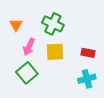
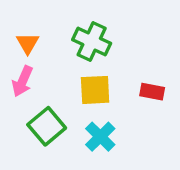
pink arrow: (29, 47) -> (22, 81), moved
cyan cross: (87, 79) -> (100, 137), moved, turned -30

